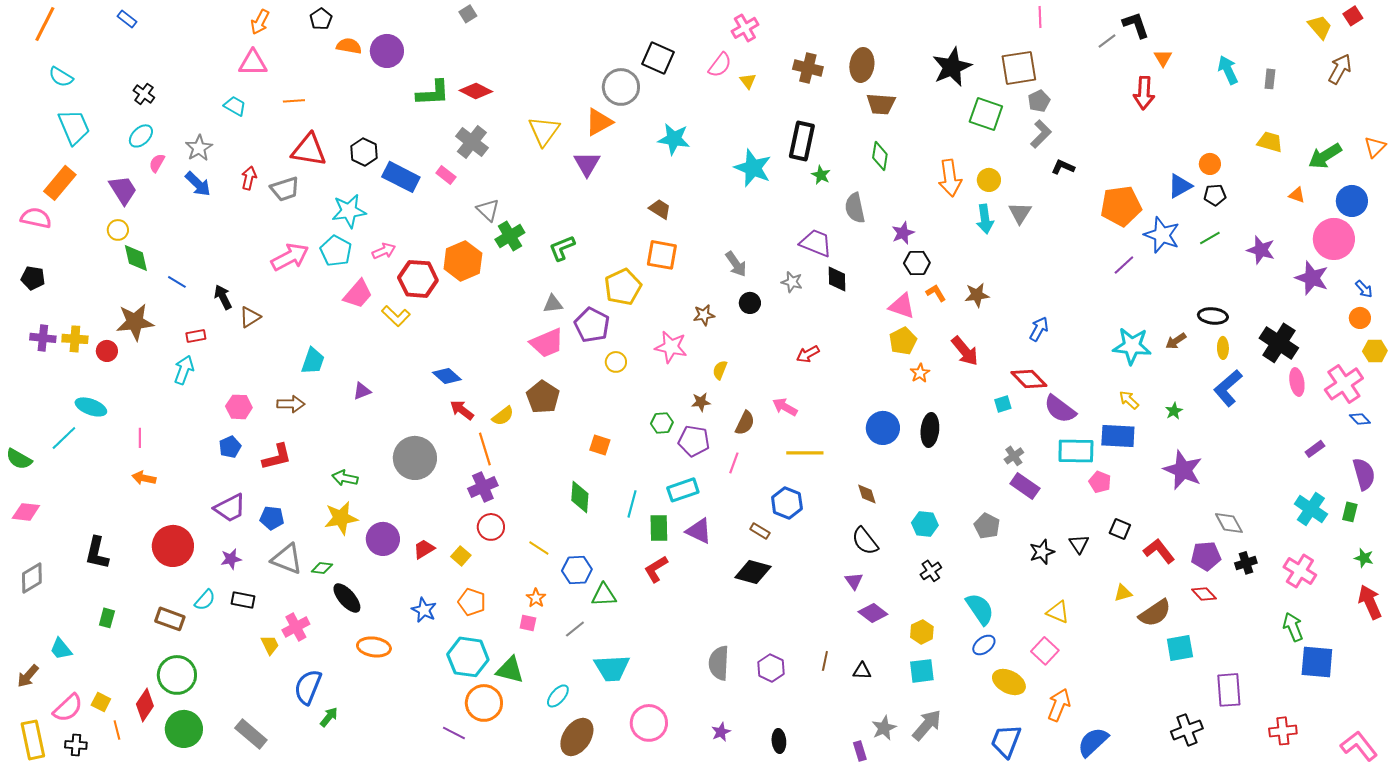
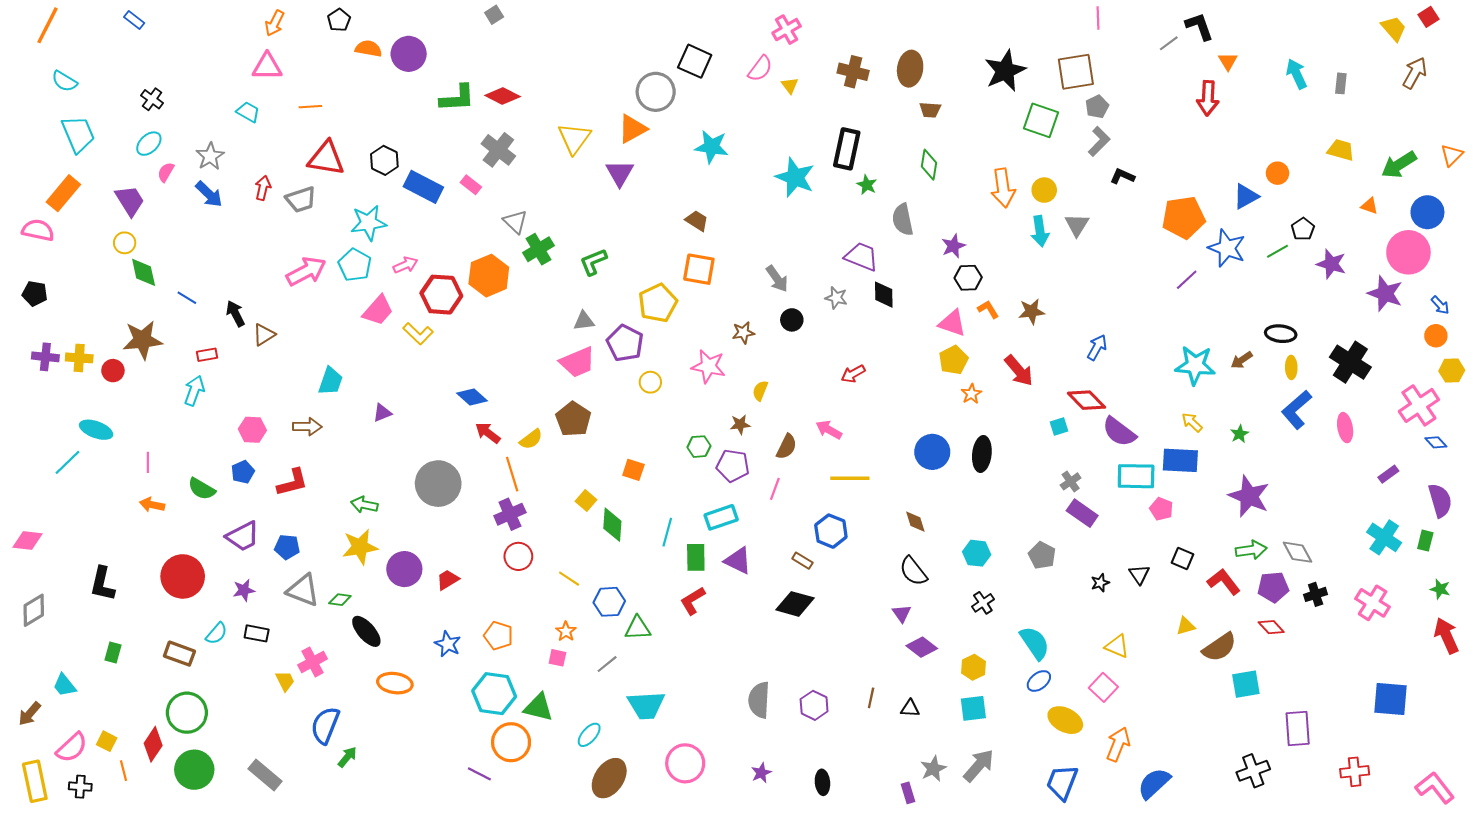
brown trapezoid: (881, 104) -> (930, 110), size x0.7
black pentagon: (1215, 195) -> (1303, 229), moved, turned -30
pink ellipse: (1297, 382) -> (1345, 428), moved
green semicircle: (19, 459) -> (202, 489), moved
black star: (1042, 552) -> (1100, 583), size x0.7
yellow square: (461, 556) -> (586, 500), moved
green arrow: (1293, 627) -> (1251, 550), moved, turned 104

